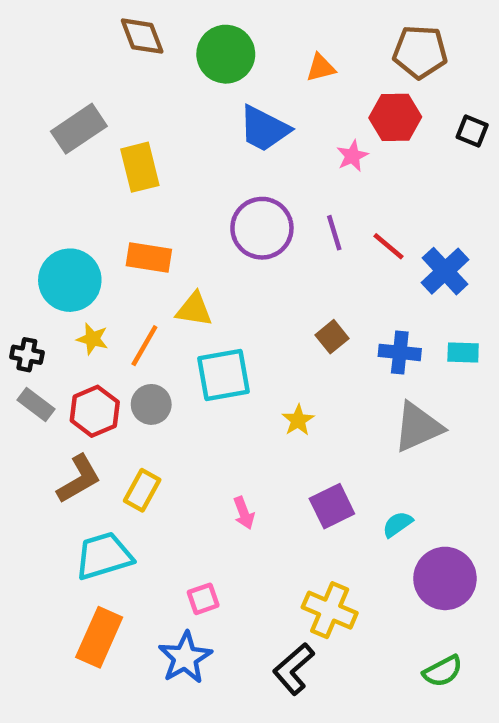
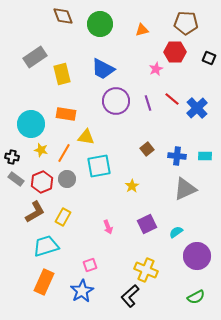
blue trapezoid: (264, 129) -> (103, 69), moved
red line: (388, 246) -> (172, 99), moved
blue cross: (445, 271) -> (197, 108), moved

